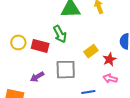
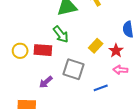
gray square: (66, 70) -> (73, 69), turned 30

